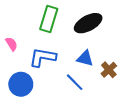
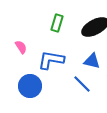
green rectangle: (49, 19) -> (57, 23), size x0.7

